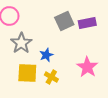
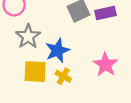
blue star: (46, 55) -> (57, 50), size x1.5

